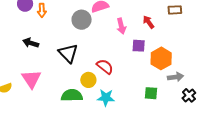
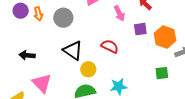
gray circle: (82, 20) -> (63, 18), moved
black arrow: (31, 43) -> (27, 55), moved
red semicircle: (105, 67) -> (110, 46), moved
yellow circle: (88, 80) -> (88, 69), moved

